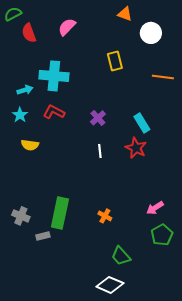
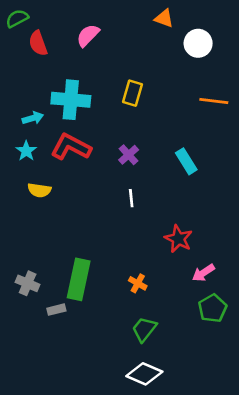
yellow rectangle: (115, 61) -> (132, 93), moved, turned 30
red L-shape: (54, 112) -> (71, 147), size x1.4
red star: (136, 148) -> (178, 239), moved
green trapezoid: (121, 256) -> (144, 329), moved, turned 80

